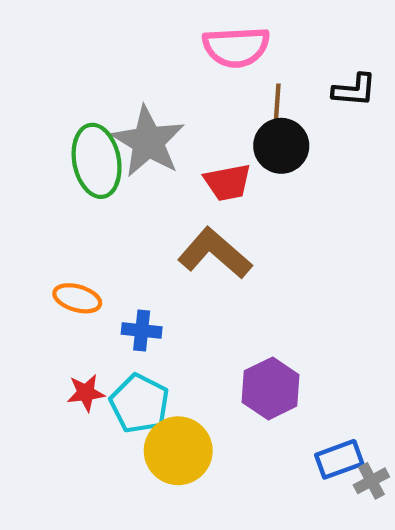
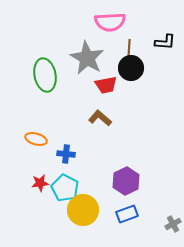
gray star: (148, 142) -> (87, 58), moved
brown L-shape: (215, 253) -> (100, 118), size x0.7
blue rectangle: (339, 459) -> (127, 214), moved

